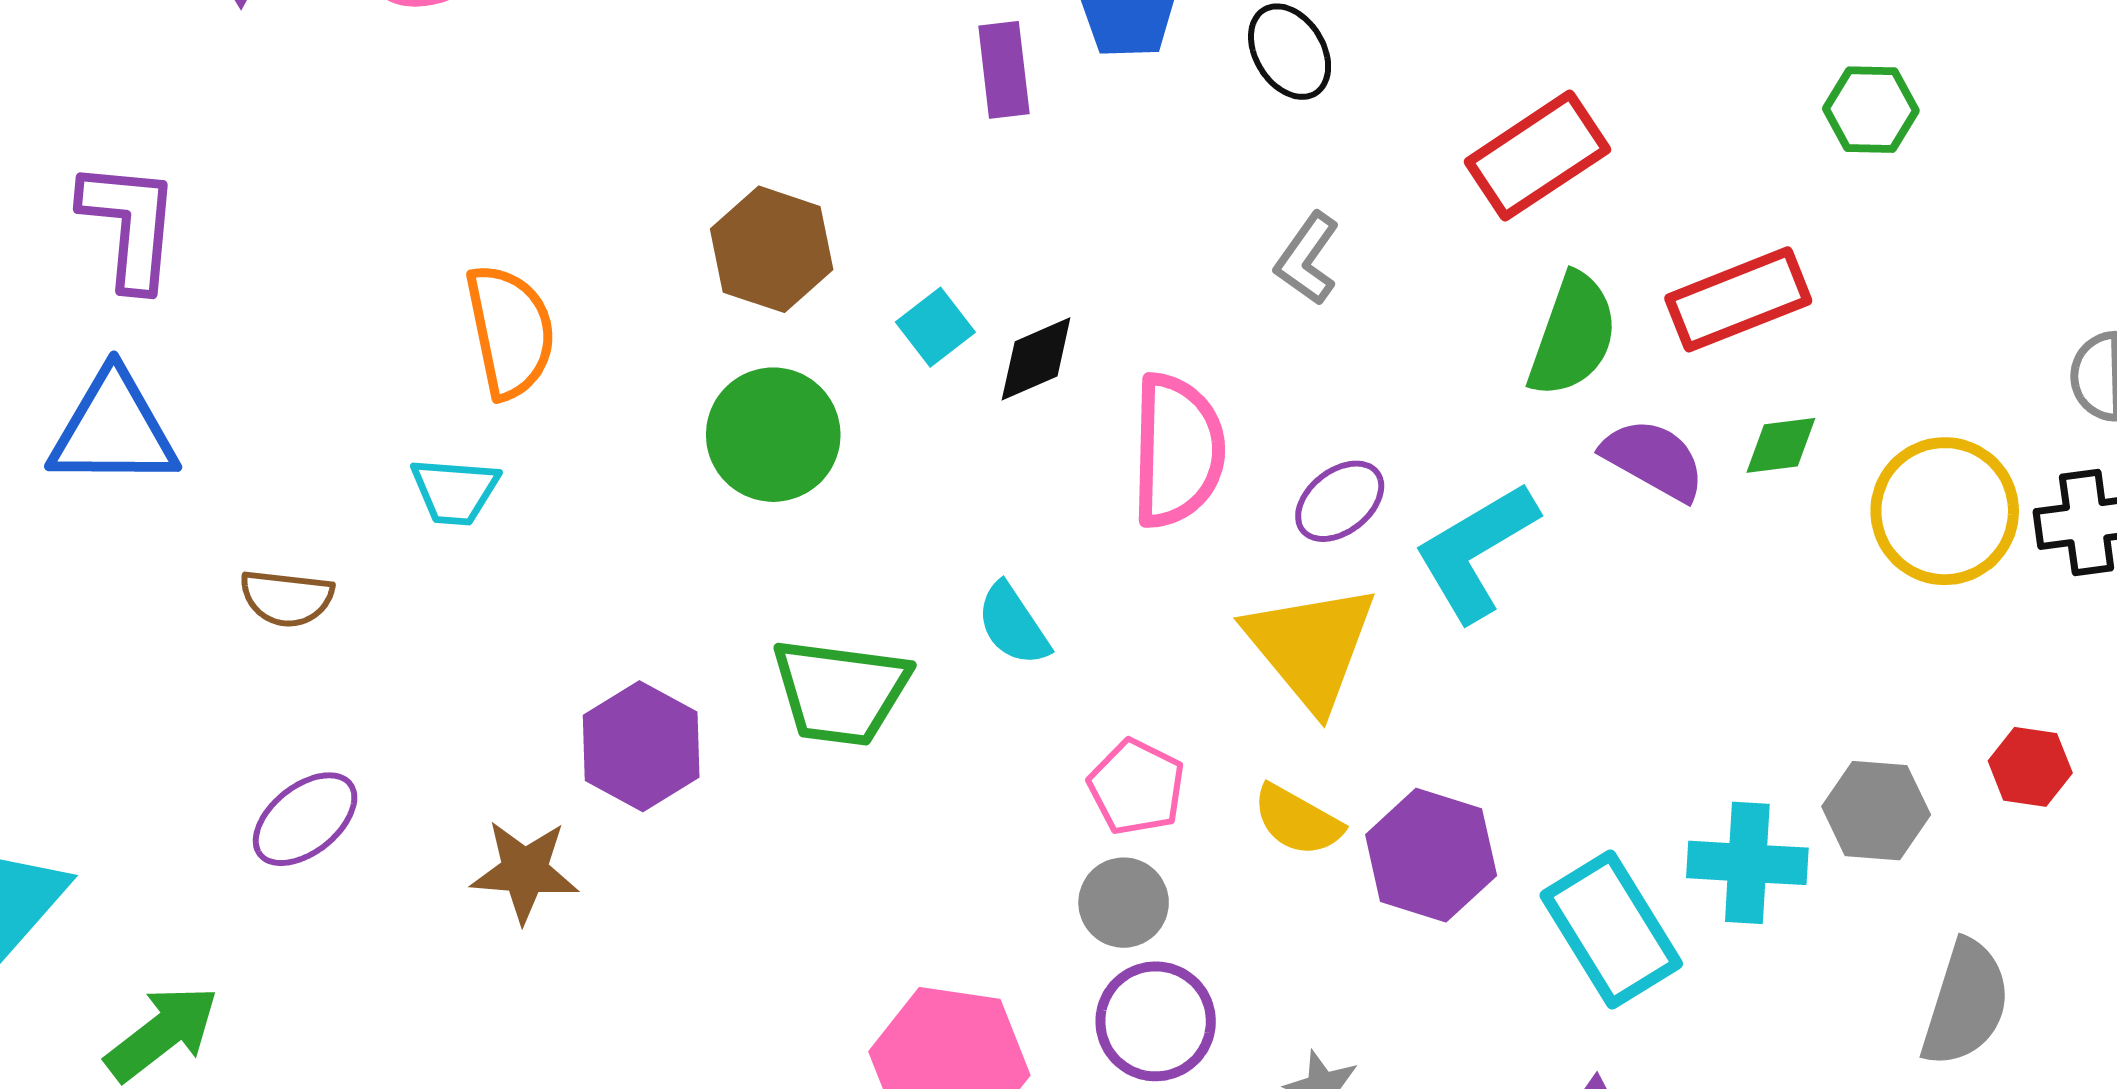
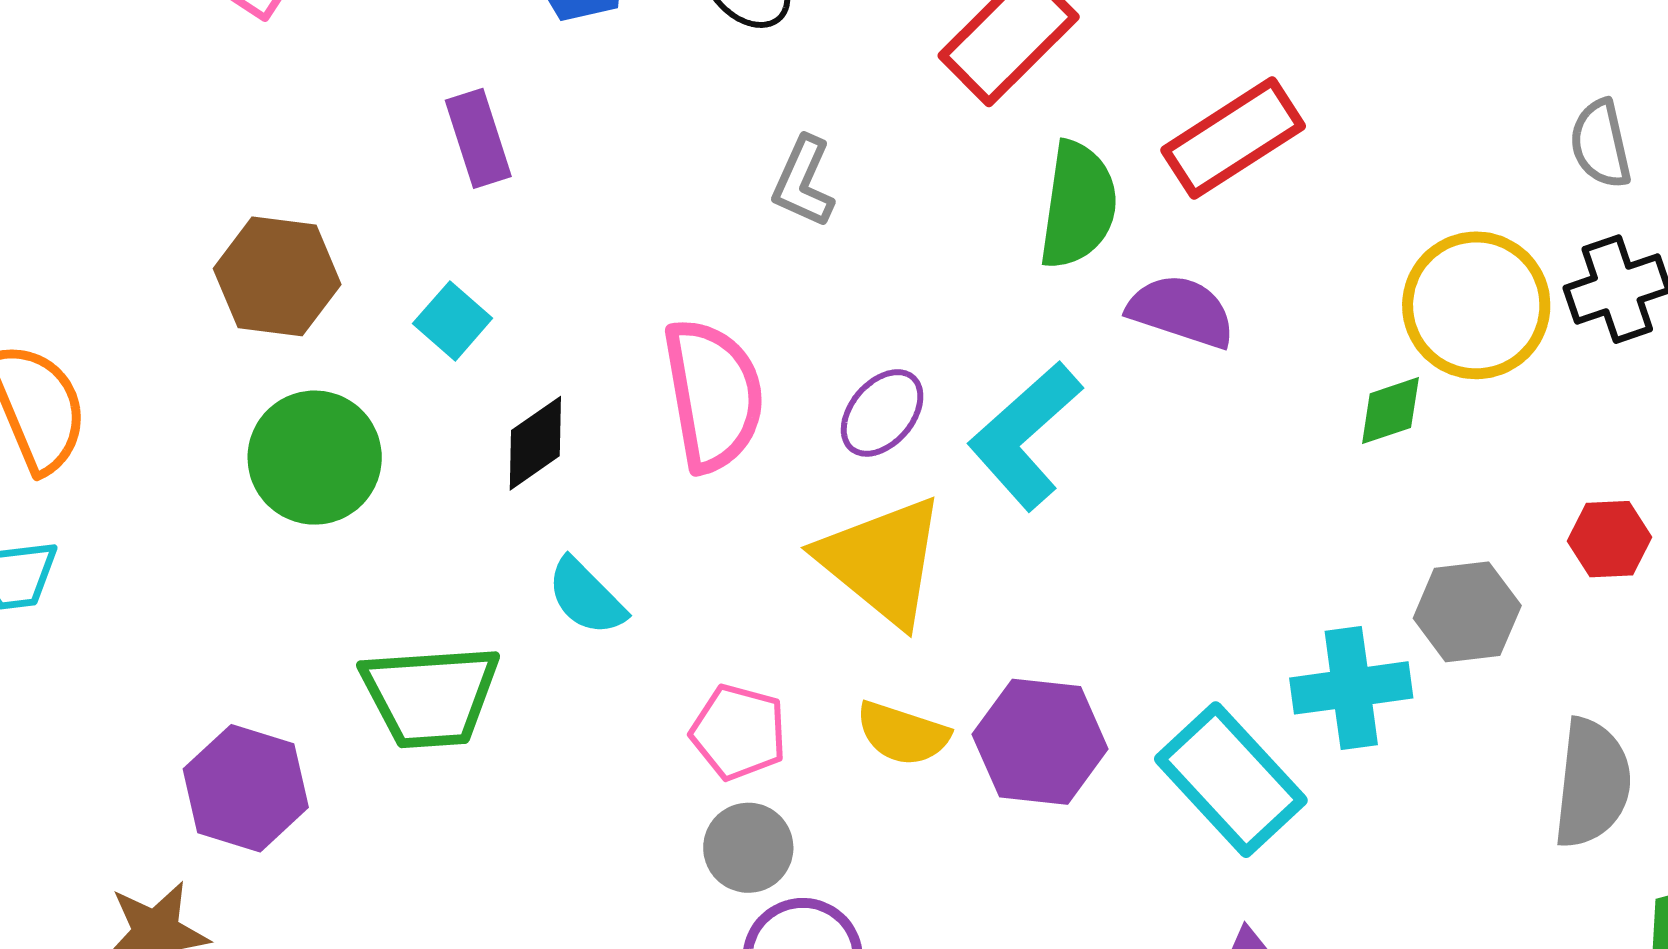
purple rectangle: (1004, 70) -> (478, 138), moved
black diamond: (1036, 359) -> (535, 443), moved
green diamond: (1781, 445) -> (1390, 411), moved

